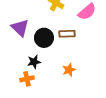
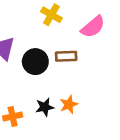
black star: (34, 62) -> (45, 107), moved

